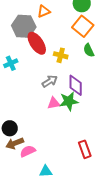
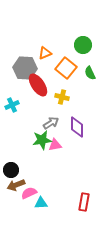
orange square: (83, 26) -> (66, 68), moved
green semicircle: (89, 50) -> (90, 73), moved
green star: (69, 101) -> (42, 140), moved
red rectangle: (85, 149) -> (84, 202), moved, turned 30
cyan triangle: (46, 171) -> (41, 203), moved

